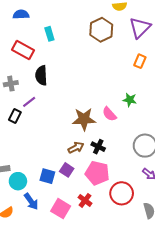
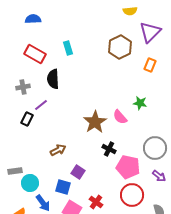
brown hexagon: (101, 30) -> (120, 47), moved
cyan rectangle: (49, 34) -> (68, 48), moved
brown star: (84, 119) -> (95, 122), turned -30
brown arrow: (76, 148) -> (58, 150), moved
pink pentagon: (97, 173) -> (128, 167), moved
blue square: (47, 176) -> (63, 187), moved

